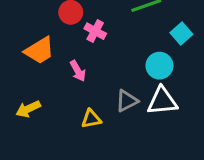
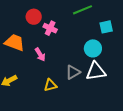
cyan square: (181, 34) -> (106, 27), turned 32
orange trapezoid: (40, 51) -> (15, 42), turned -125

